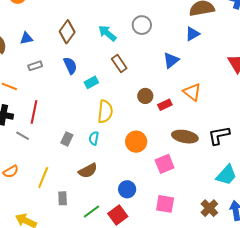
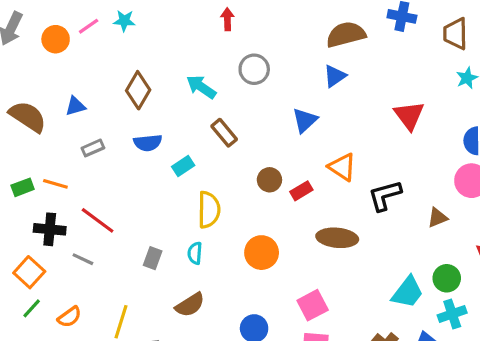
blue semicircle: (70, 66) -> (148, 143), turned 114
red line: (34, 112) -> (98, 220), turned -60
black L-shape: (219, 135) -> (385, 196), moved
pink square: (165, 164) -> (313, 305), moved

